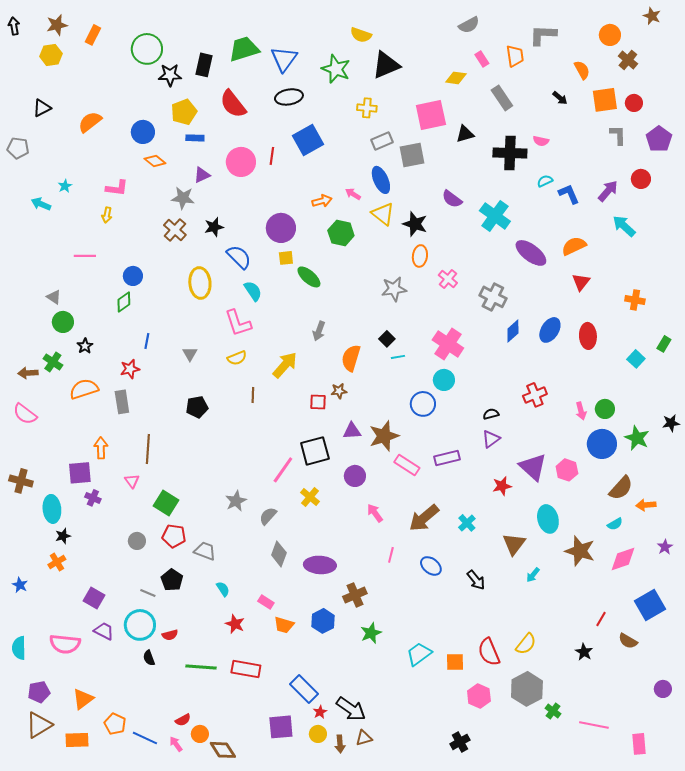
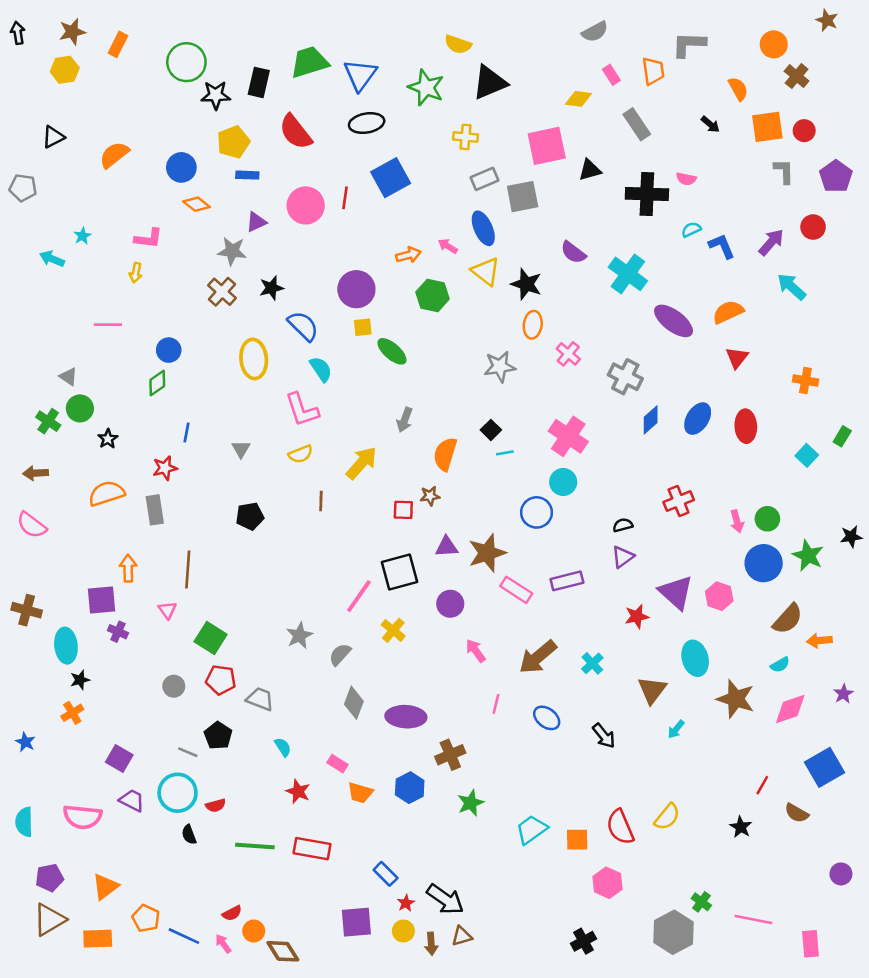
green cross: (53, 362) -> (48, 421), moved
blue rectangle: (304, 689) -> (386, 874), size x0.7
gray hexagon: (527, 689) -> (674, 932), moved

